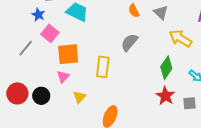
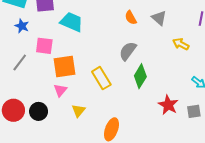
blue star: (38, 15) -> (22, 26), moved
pink square: (50, 33) -> (44, 46), turned -30
yellow arrow: (180, 38) -> (181, 44), size x0.7
yellow rectangle: (103, 67) -> (101, 78), turned -35
green diamond: (166, 68) -> (140, 76), moved

